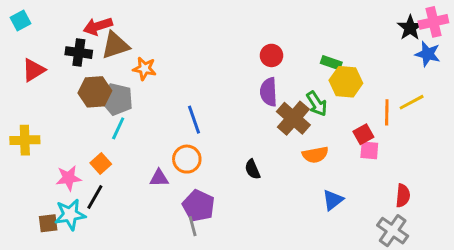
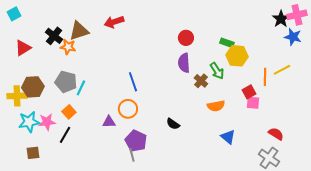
red arrow: (98, 26) -> (114, 22), moved
black cross: (79, 53) -> (54, 36), turned 30
orange star: (144, 69) -> (68, 47), moved
brown hexagon: (95, 92) -> (33, 87), moved
gray pentagon: (117, 99) -> (66, 82), moved
brown cross: (293, 118) -> (201, 81), size x0.6
black semicircle: (252, 169) -> (173, 124), moved, turned -32
red semicircle: (403, 196) -> (276, 134), turned -63
blue triangle: (333, 200) -> (228, 137), turned -42
cyan star: (70, 215) -> (29, 122), moved

